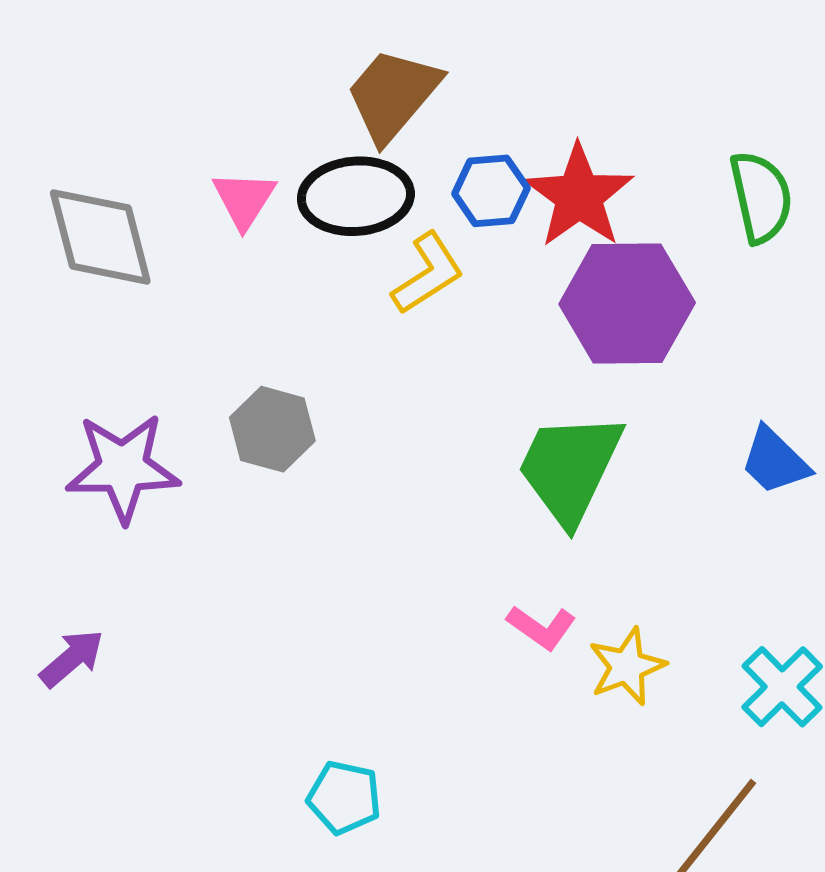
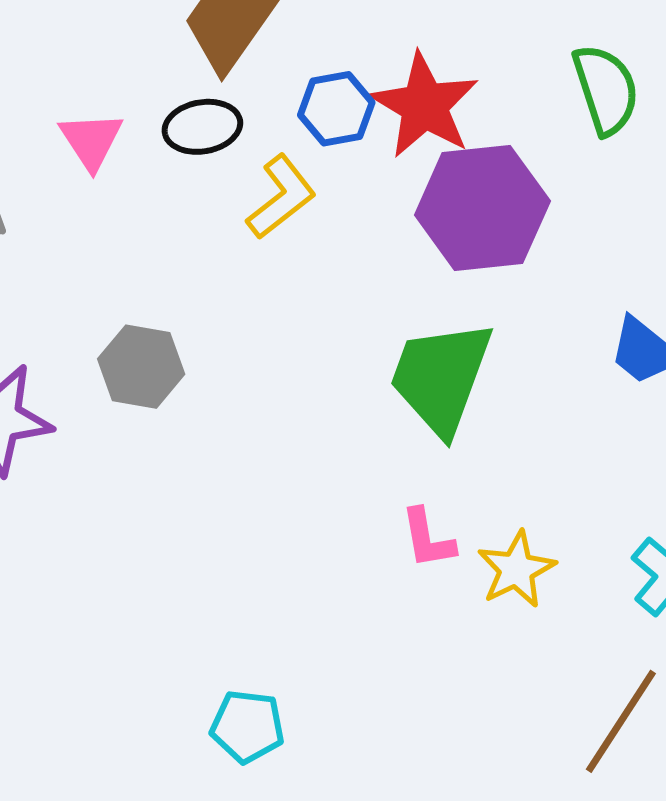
black ellipse: (356, 196) -> (202, 127), size x0.7
pink L-shape: (541, 627) -> (428, 539), turned 50

